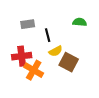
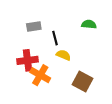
yellow semicircle: (56, 51) -> (63, 55), turned -128
brown square: (69, 62) -> (83, 81), moved

